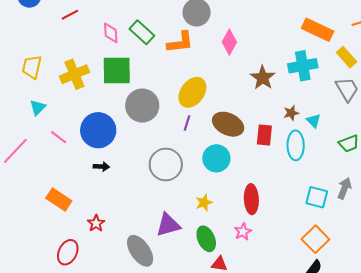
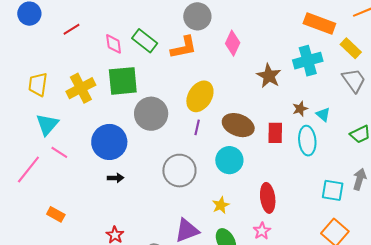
cyan triangle: (38, 108) -> (47, 124), size x1.4
pink line: (59, 137) -> (59, 152), moved
orange rectangle: (59, 199) -> (56, 214), moved, size x0.7

